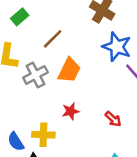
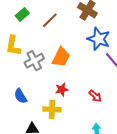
brown line: (53, 39) -> (50, 20), moved
yellow cross: (43, 135) -> (52, 109), moved
blue semicircle: (16, 142) -> (20, 96), moved

